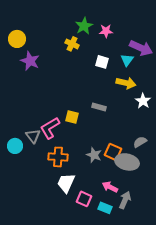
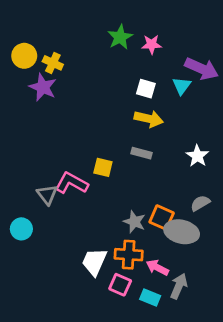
yellow cross: (72, 44) -> (53, 63), moved
yellow arrow: (126, 83) -> (149, 119), moved
white star: (143, 101) -> (197, 156), moved
pink L-shape: (50, 128) -> (71, 183), turned 60
cyan circle: (15, 146) -> (21, 229), moved
orange cross: (58, 157) -> (129, 255), moved

